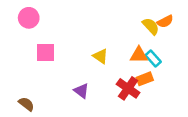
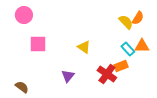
orange semicircle: (165, 21) -> (138, 18), turned -32
orange triangle: (139, 55) -> (142, 46), moved
purple triangle: (81, 91) -> (68, 76), turned 32

